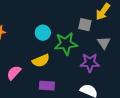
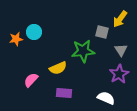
cyan circle: (43, 33) -> (34, 32), moved
purple star: (90, 63) -> (119, 74), moved, turned -30

